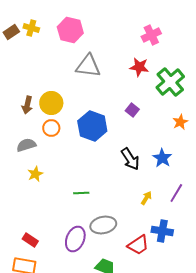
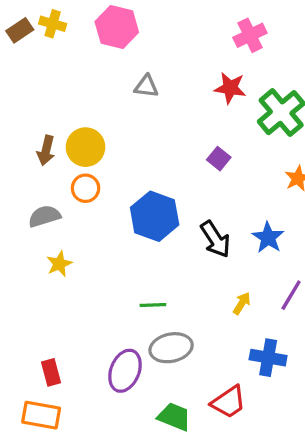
gray triangle: (88, 66) -> (146, 86), size x0.6
blue hexagon: (92, 126) -> (155, 216), moved
green line: (81, 193) -> (153, 305), moved
red rectangle: (30, 240) -> (51, 372), turned 42
red trapezoid: (138, 245) -> (229, 402), moved

